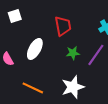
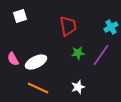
white ellipse: (35, 49) -> (36, 62), moved, turned 35
white star: (73, 87) -> (78, 87), size x0.6

